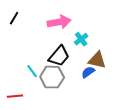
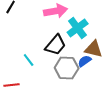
cyan cross: (81, 39) -> (78, 28), size x1.5
gray hexagon: (52, 77) -> (67, 68), moved

